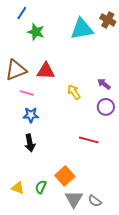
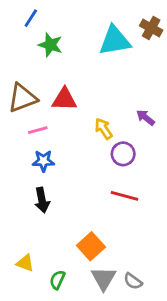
pink line: (27, 93) -> (38, 130), turned -32
purple circle: (106, 107) -> (123, 154), moved
green semicircle: (41, 187) -> (57, 280), moved

